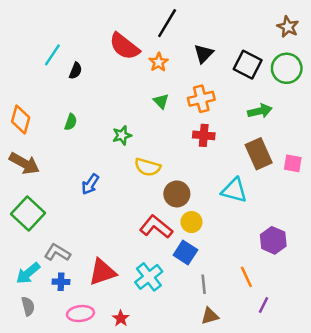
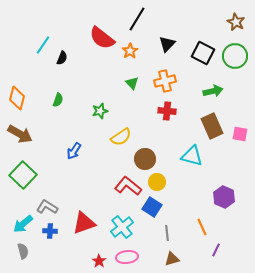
yellow semicircle: (148, 167) -> (121, 137), turned -50
pink ellipse: (80, 314) -> (127, 257), moved

